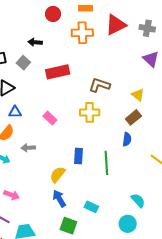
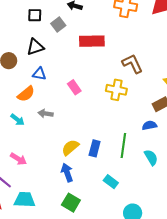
brown L-shape: (100, 85) -> (132, 64), turned 35
blue semicircle: (127, 139) -> (149, 125), turned -120
blue rectangle: (79, 156) -> (95, 148), moved
cyan semicircle: (138, 200) -> (151, 157), moved
cyan rectangle: (91, 207) -> (111, 182), moved

